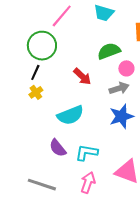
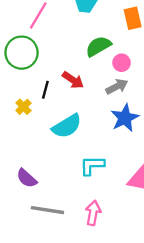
black line: (35, 72) -> (45, 90), moved
purple semicircle: (58, 148) -> (27, 178), moved
pink arrow: (88, 183) -> (93, 213), moved

